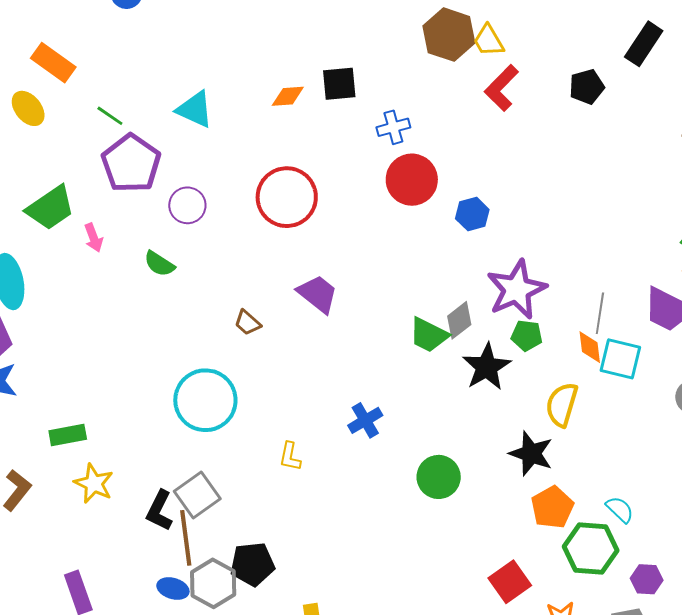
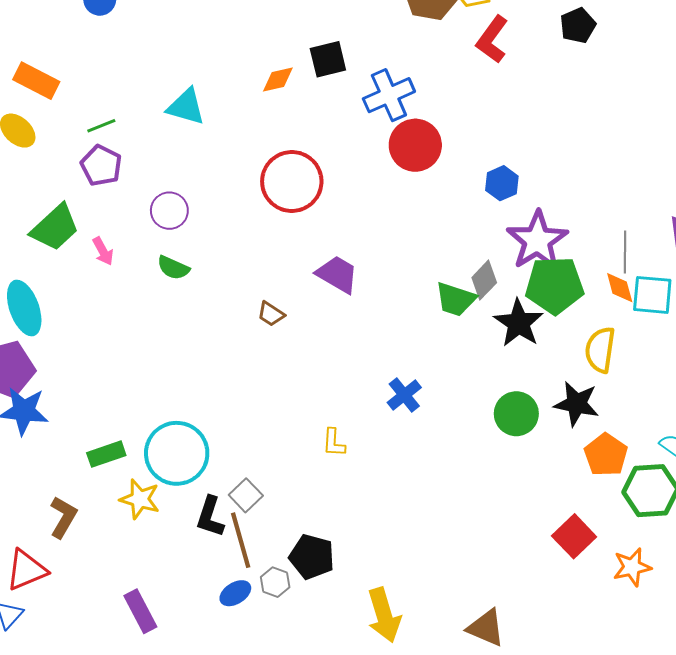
green line: (110, 116) -> (101, 126), turned -48
blue cross: (393, 127) -> (389, 95), size x1.5
purple pentagon: (131, 163) -> (101, 166), moved, size x0.7
purple circle: (187, 205) -> (169, 211), moved
blue hexagon: (472, 214) -> (502, 183), moved
green pentagon: (527, 336) -> (554, 285), size x1.8
cyan circle: (205, 400) -> (177, 453), moved
green circle: (439, 477) -> (516, 414), moved
gray square: (197, 495) -> (246, 495), size x0.7
black pentagon: (252, 564) -> (312, 557), turned 30
gray hexagon: (213, 583) -> (275, 582), size x0.6
blue ellipse: (173, 588) -> (235, 593), turned -40

